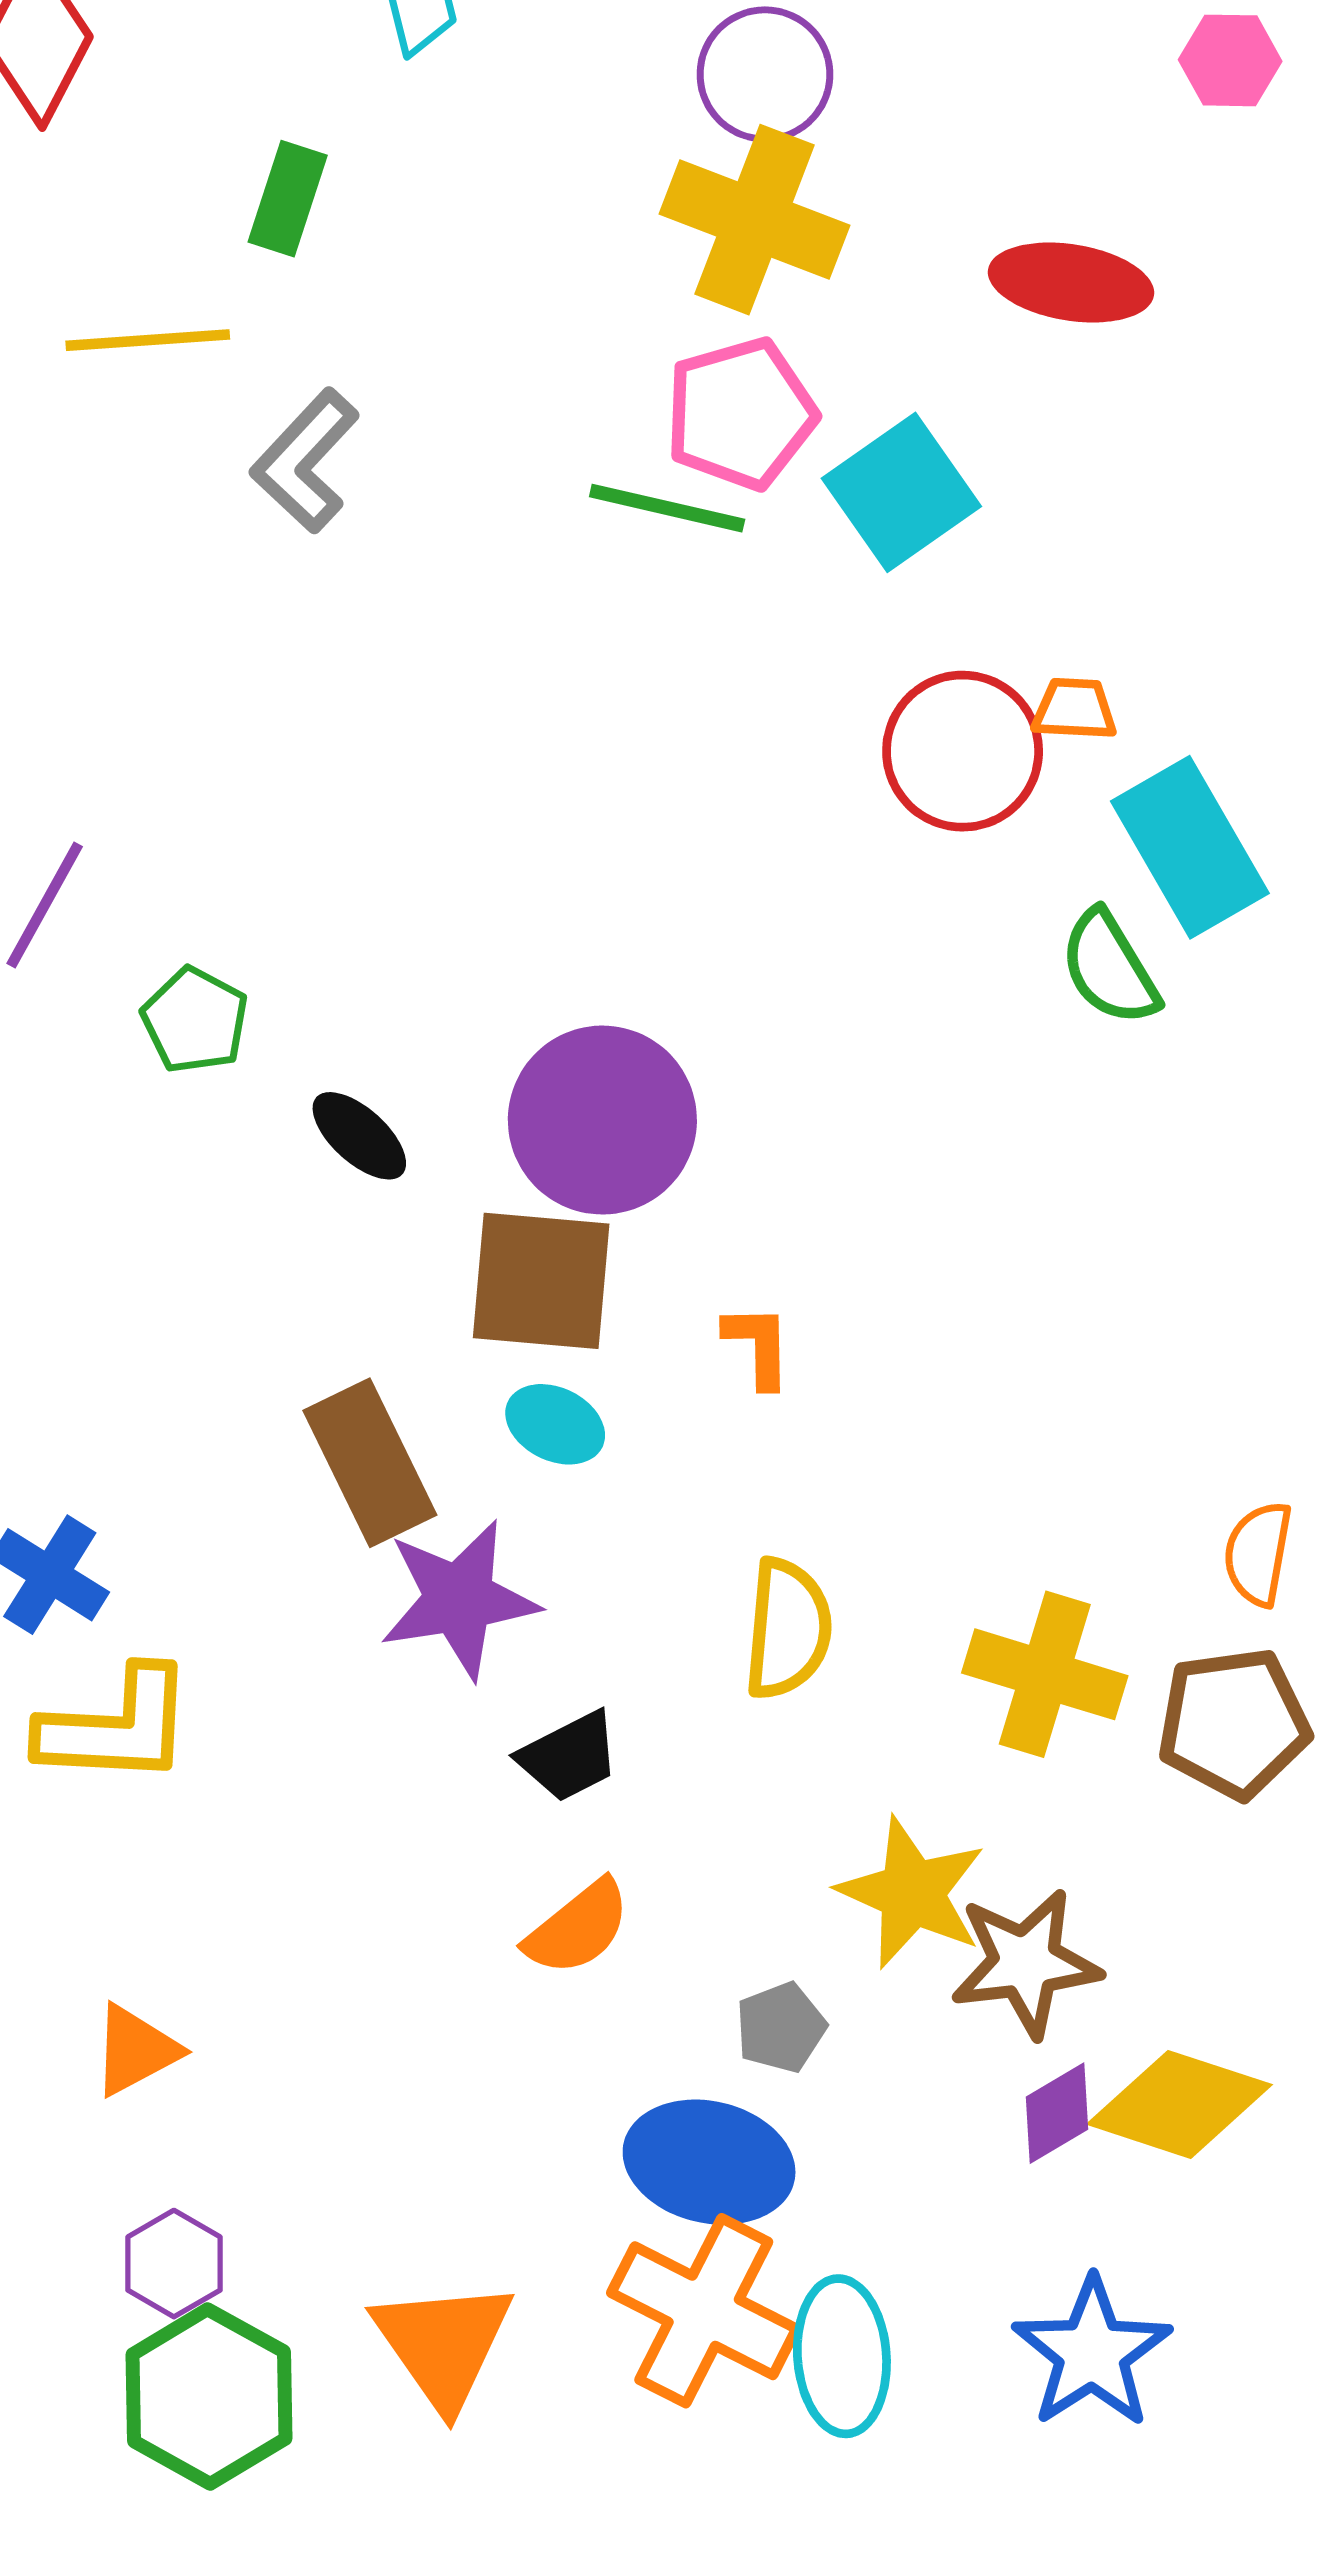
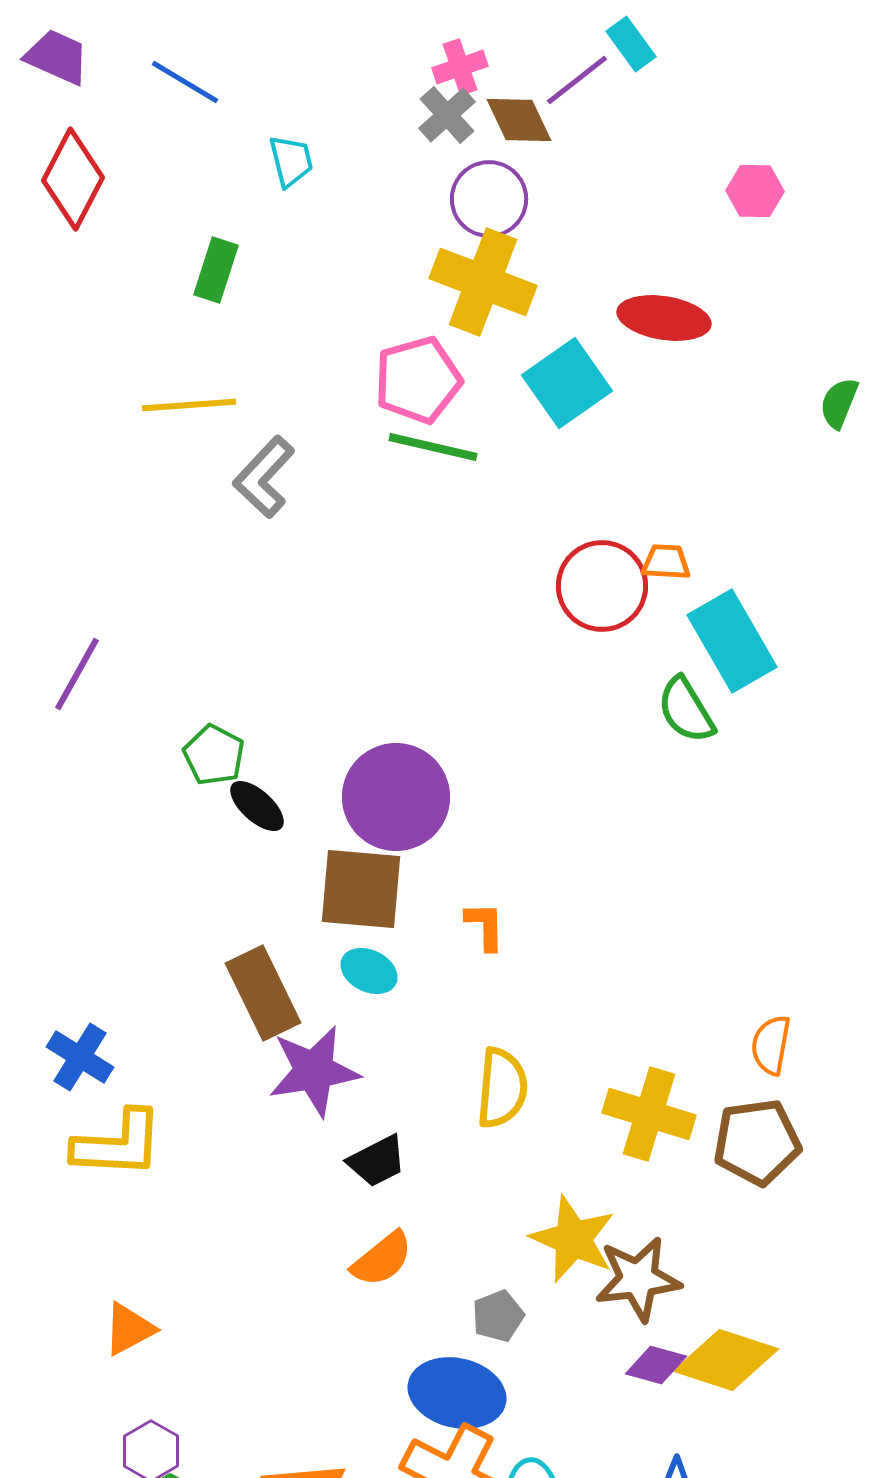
yellow line: (148, 340) -> (189, 405), moved
pink pentagon: (741, 414) -> (418, 380), moved
gray L-shape: (305, 461) -> (264, 477), moved
cyan square: (901, 492) -> (567, 383), moved
green pentagon: (195, 1020) -> (214, 755), moved
purple diamond: (1057, 2113) -> (656, 1365), turned 46

